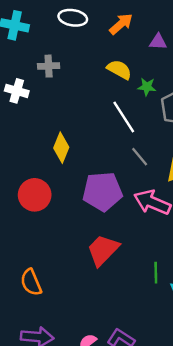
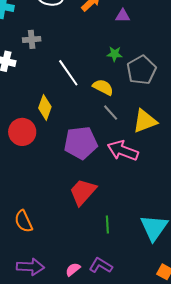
yellow semicircle: (119, 70) -> (103, 87), moved
white line: (124, 117) -> (68, 73), moved
red circle: (35, 195) -> (22, 132), moved
green line: (156, 273) -> (107, 225), moved

